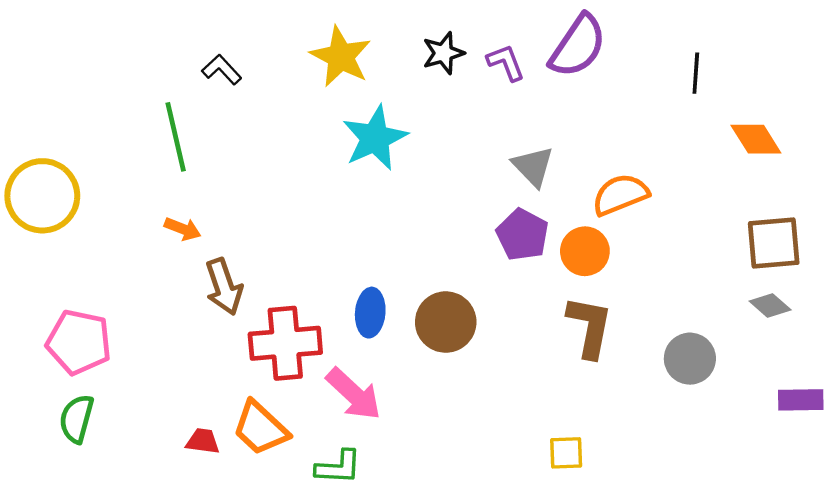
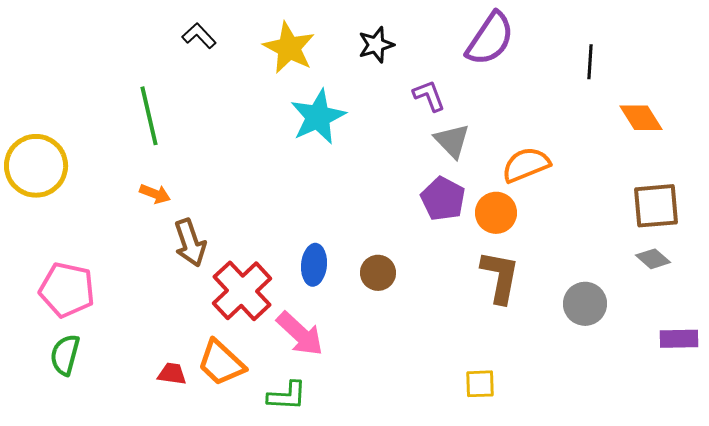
purple L-shape: (506, 63) -> (429, 96), moved
black L-shape: (222, 70) -> (199, 36), moved
brown circle: (446, 322) -> (378, 273), size x0.7
red cross: (285, 343) -> (242, 291), turned -38

